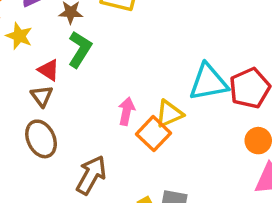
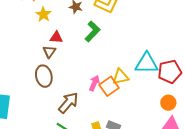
green L-shape: (80, 49) -> (93, 31), moved
red triangle: (49, 70) -> (56, 37), turned -40
pink arrow: (126, 111) -> (94, 83), moved

